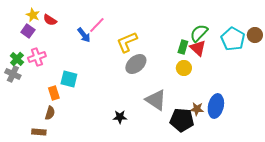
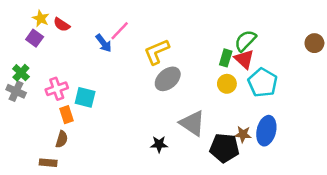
cyan pentagon: (233, 39) -> (263, 83), moved
pink cross: (37, 57) -> (57, 89), moved
black star: (120, 117) -> (159, 144), moved

